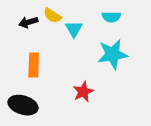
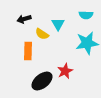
yellow semicircle: (52, 16) -> (42, 34), moved
black ellipse: (23, 105) -> (42, 81), moved, turned -55

